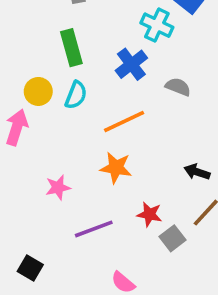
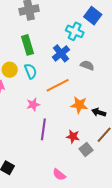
cyan semicircle: (76, 95) -> (31, 71), turned -42
orange star: (116, 168) -> (79, 105), moved
pink star: (58, 187) -> (33, 105), moved
purple line: (94, 229) -> (43, 129), moved, turned -60

